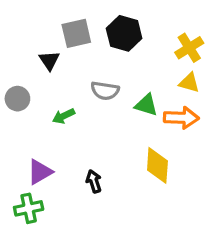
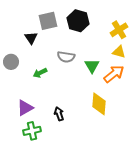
green triangle: (146, 105) -> (92, 66), turned 42
orange arrow: (181, 118) -> (114, 74), turned -40
green cross: (29, 208) -> (32, 131), moved

